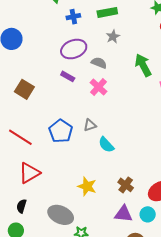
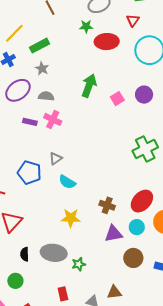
gray star: (113, 37) -> (42, 68), moved
green arrow: (143, 65) -> (89, 86), turned 65
purple rectangle: (68, 76) -> (30, 122), moved
cyan semicircle: (106, 145) -> (67, 182), moved
black semicircle: (21, 206) -> (25, 254), moved

